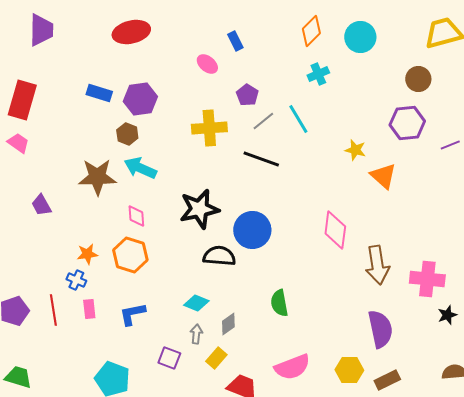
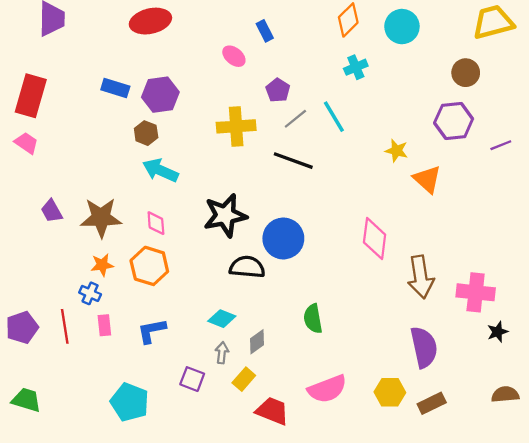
brown star: (97, 177) -> (101, 218), moved

